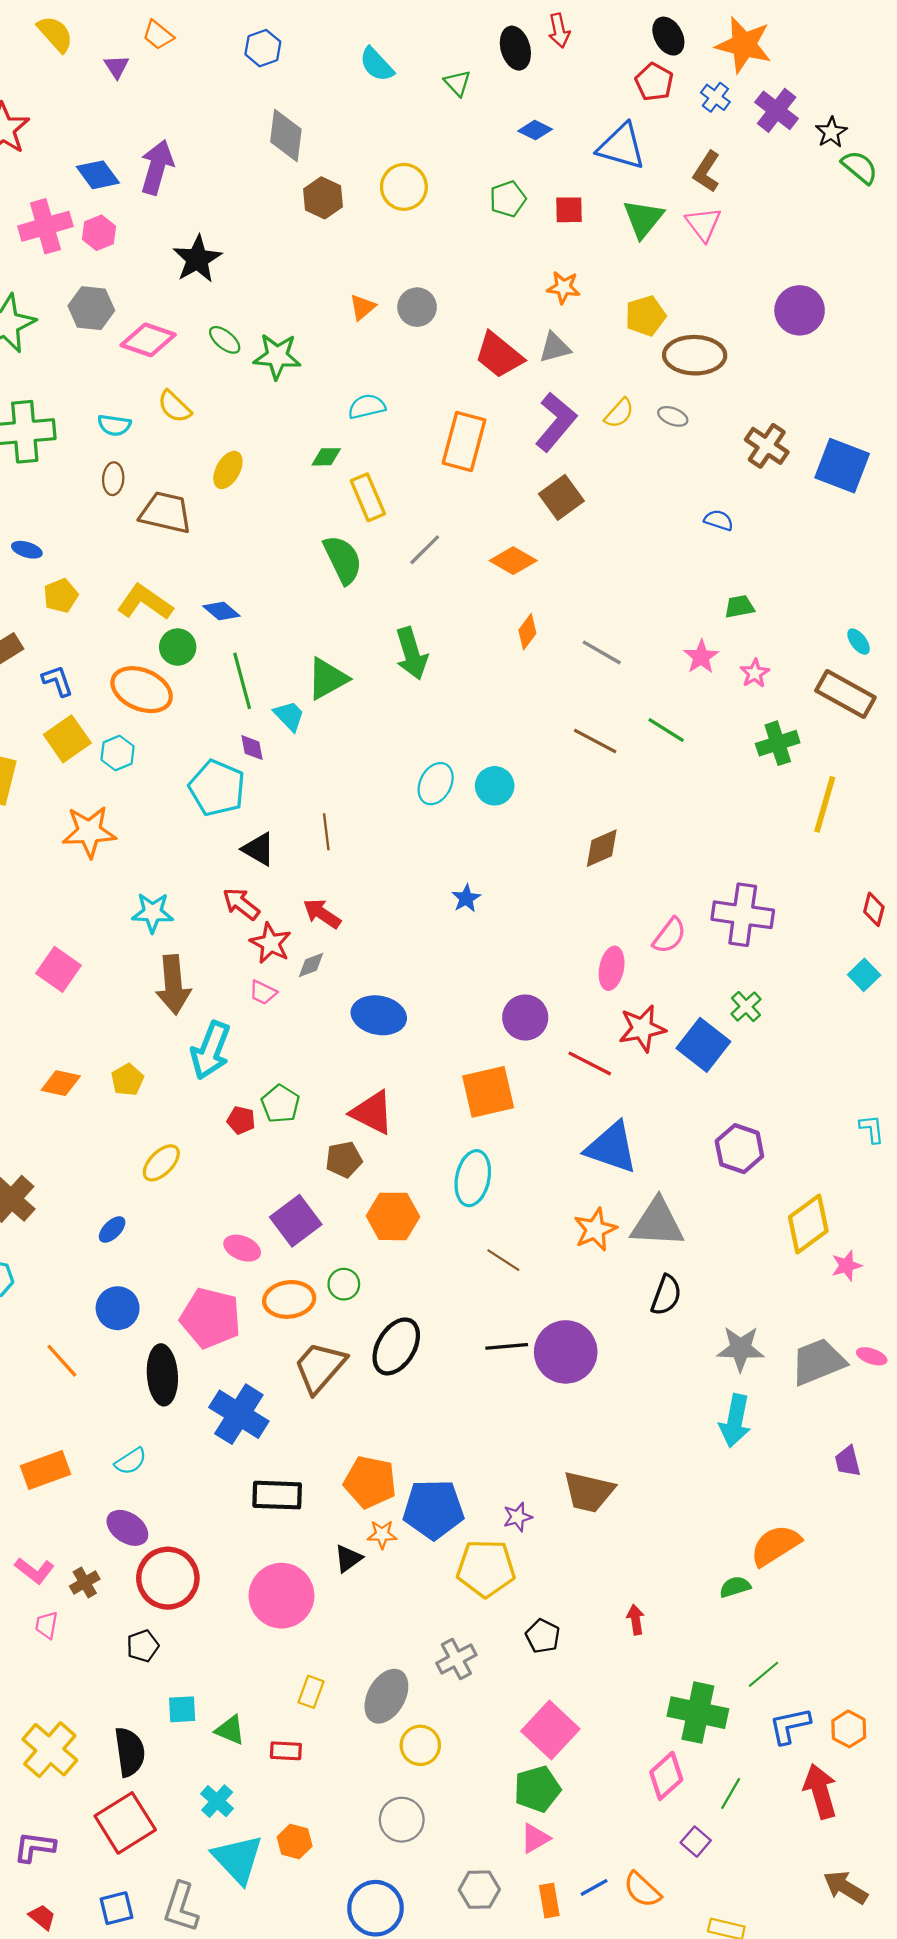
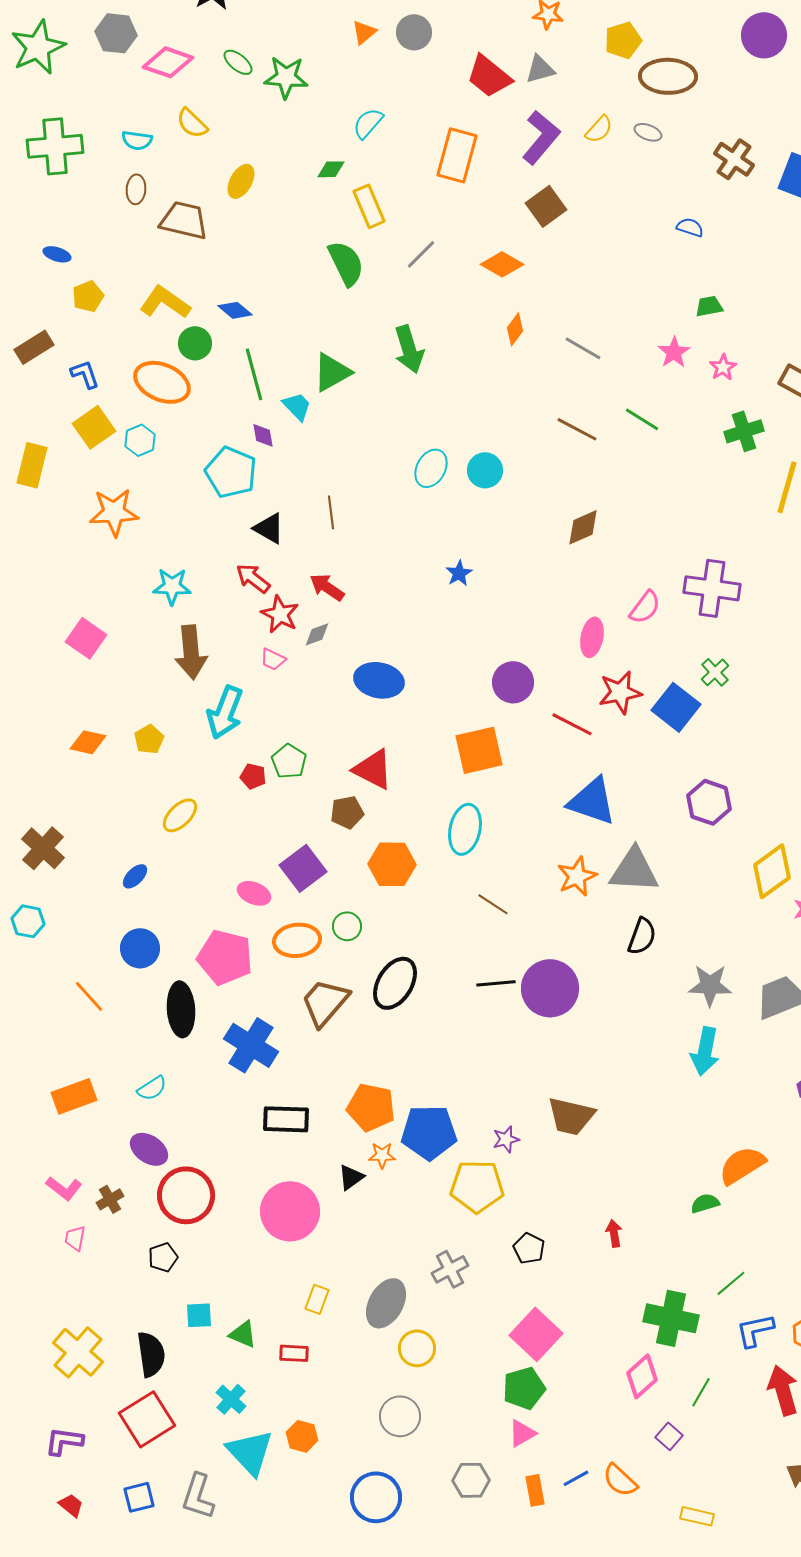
cyan semicircle: (367, 407) -> (368, 123), turned -36

